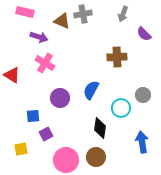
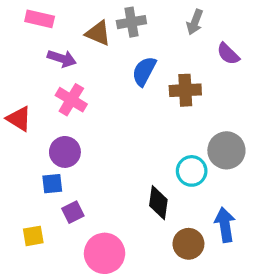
blue semicircle: (91, 90) -> (144, 71), moved
gray circle: (143, 95) -> (226, 150), size x1.5
purple circle: (60, 98) -> (65, 152), moved
brown circle: (96, 157) -> (188, 244), moved

